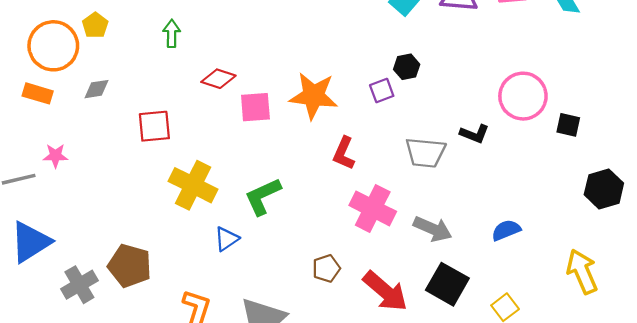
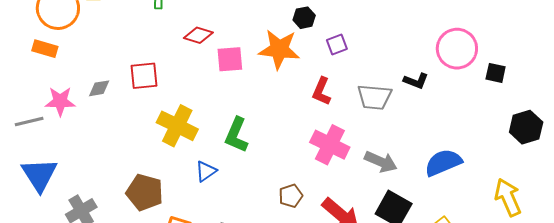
black hexagon: (407, 67) -> (304, 18), moved
gray diamond: (96, 89) -> (99, 88), moved
red L-shape: (344, 153) -> (322, 91), moved
pink star: (55, 156) -> (60, 101), size x1.4
green L-shape: (263, 196) -> (236, 135), turned -42
blue semicircle: (506, 230) -> (443, 163), size x1.5
blue triangle: (30, 242) -> (39, 175), turned -30
brown pentagon: (130, 266) -> (145, 192), moved

